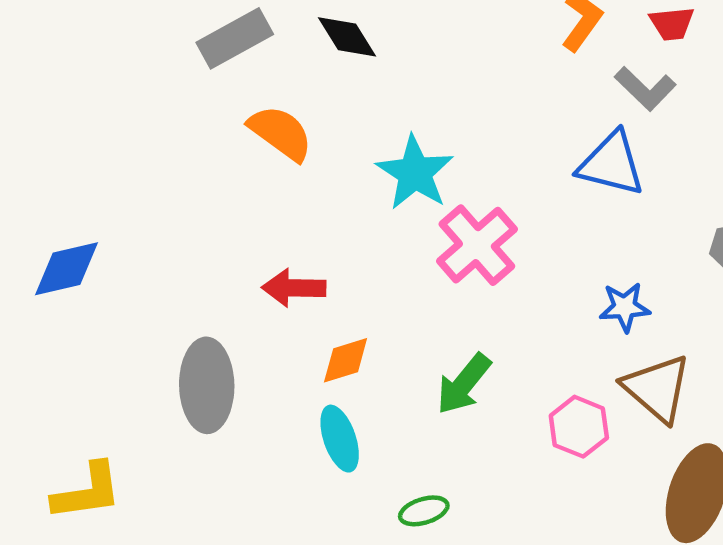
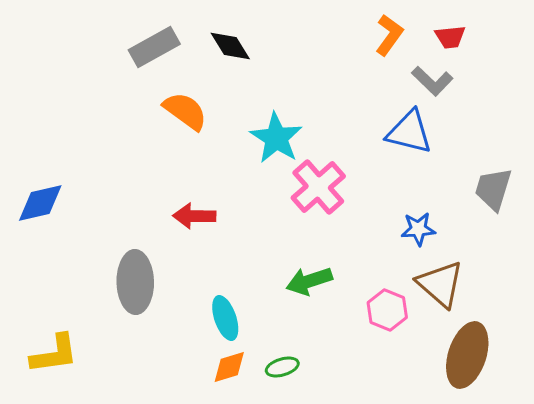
orange diamond: (346, 360) -> (229, 367), moved
green arrow: (464, 384) -> (309, 281), turned 33

